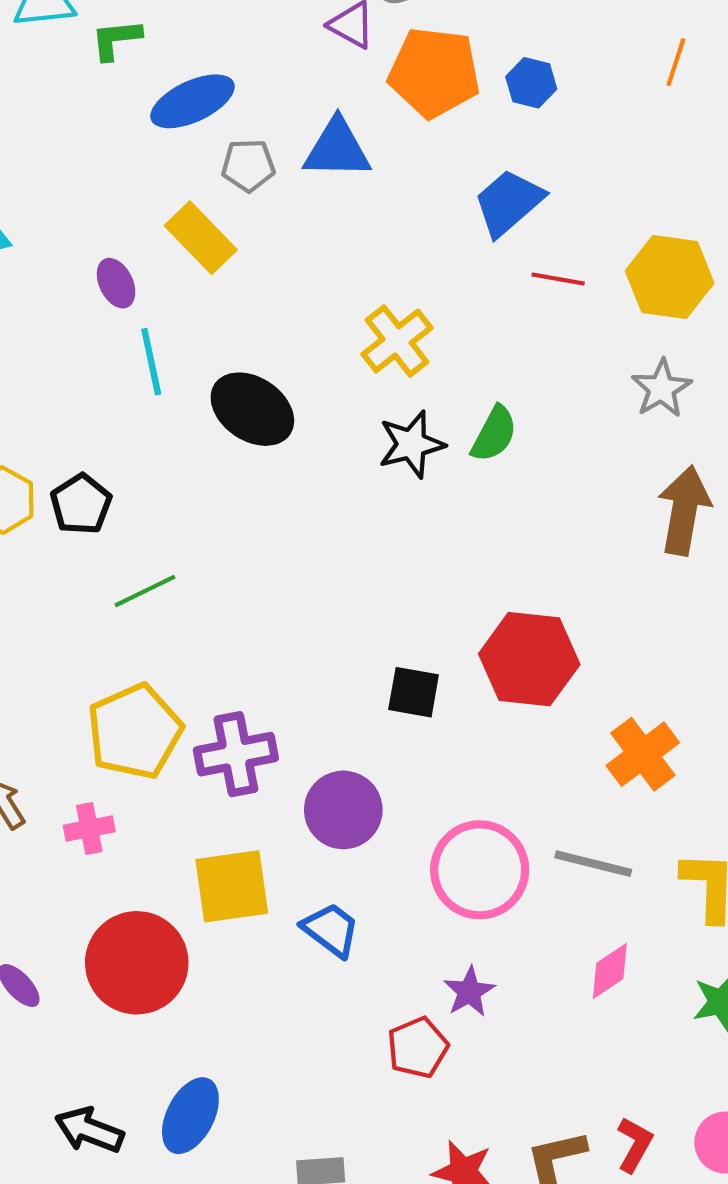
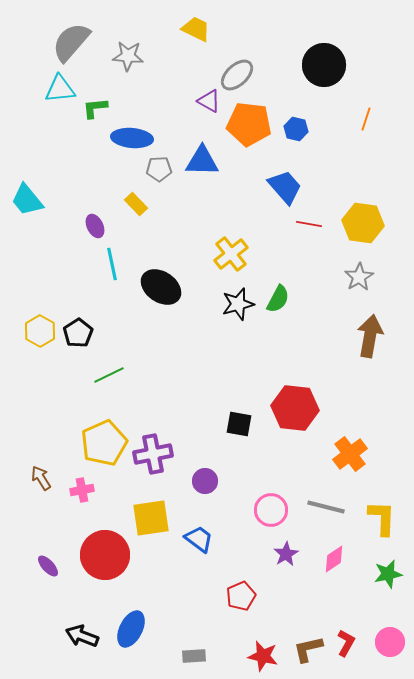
blue ellipse: (192, 101) -> (132, 138), turned 30
blue trapezoid: (509, 203) -> (285, 187), turned 90
yellow rectangle: (201, 238) -> (136, 204), size x0.7
purple circle: (343, 810) -> (205, 481), size x0.7
pink circle: (480, 870) -> (271, 510), size x0.7
purple star: (469, 992) -> (286, 554), moved

